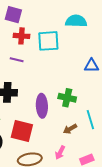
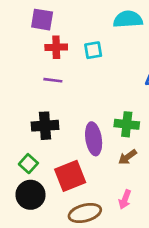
cyan square: (48, 41) -> (93, 50), size x0.6
brown arrow: (70, 129) -> (128, 157), moved
red square: (22, 131) -> (70, 176), turned -30

